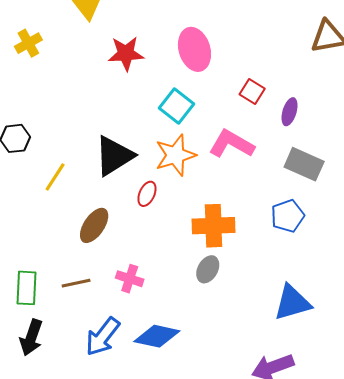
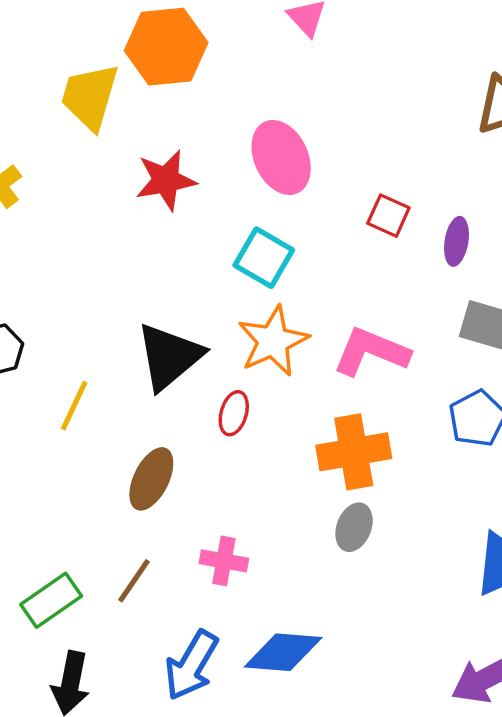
pink L-shape: (232, 144) -> (371, 352), moved
brown line: (76, 283) -> (134, 581), turned -36
green rectangle: (27, 288) -> (51, 600), turned 60

